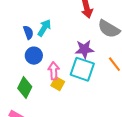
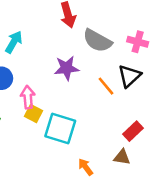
cyan square: (82, 69) -> (60, 129), moved

